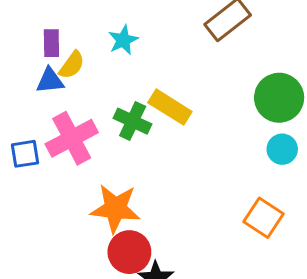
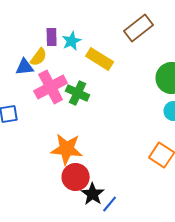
purple rectangle: (51, 43) -> (52, 37), moved
yellow rectangle: (170, 107) -> (100, 59), moved
pink cross: (72, 138) -> (51, 87), moved

